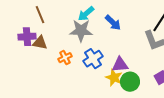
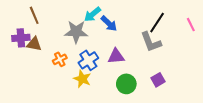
cyan arrow: (86, 14) -> (93, 14), moved
purple triangle: (120, 65) -> (116, 56), moved
yellow star: (114, 78) -> (82, 79), moved

